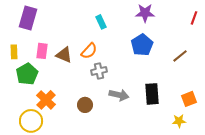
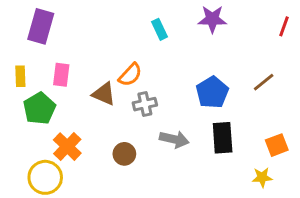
cyan rectangle: (101, 22) -> (160, 29), moved
blue pentagon: (142, 45) -> (212, 92), moved
brown triangle: (64, 55) -> (104, 94), moved

